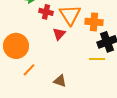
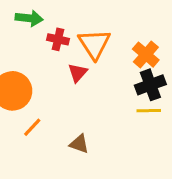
orange cross: (94, 22) -> (146, 55), moved, turned 36
yellow line: (97, 59) -> (149, 111), moved

